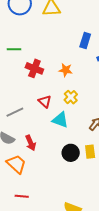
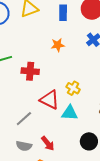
blue rectangle: (85, 40) -> (63, 13), moved
orange star: (66, 70) -> (58, 45), moved
red triangle: (45, 101) -> (49, 100), size x1.5

